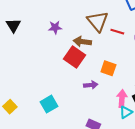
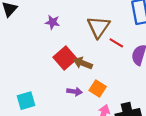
brown arrow: (82, 42) -> (83, 63), moved
orange square: (108, 68) -> (98, 89), moved

